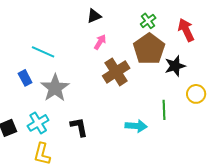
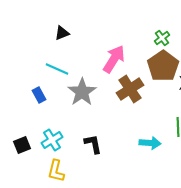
black triangle: (94, 16) -> (62, 33), moved
pink arrow: (100, 42) -> (114, 59), size x1.8
gray star: (55, 88) -> (82, 92), moved

